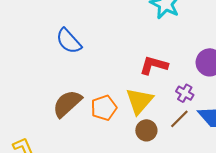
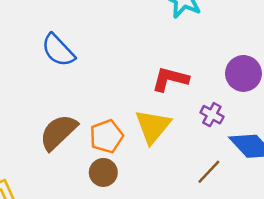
brown line: (179, 119) -> (209, 172), moved
brown circle: (146, 130) -> (103, 172), moved

